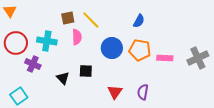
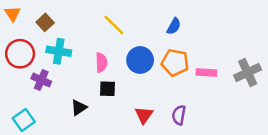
brown square: (68, 18) -> (45, 22), moved, turned -32
pink semicircle: (77, 37) -> (101, 62), moved
black triangle: (63, 78) -> (79, 108), moved, turned 40

